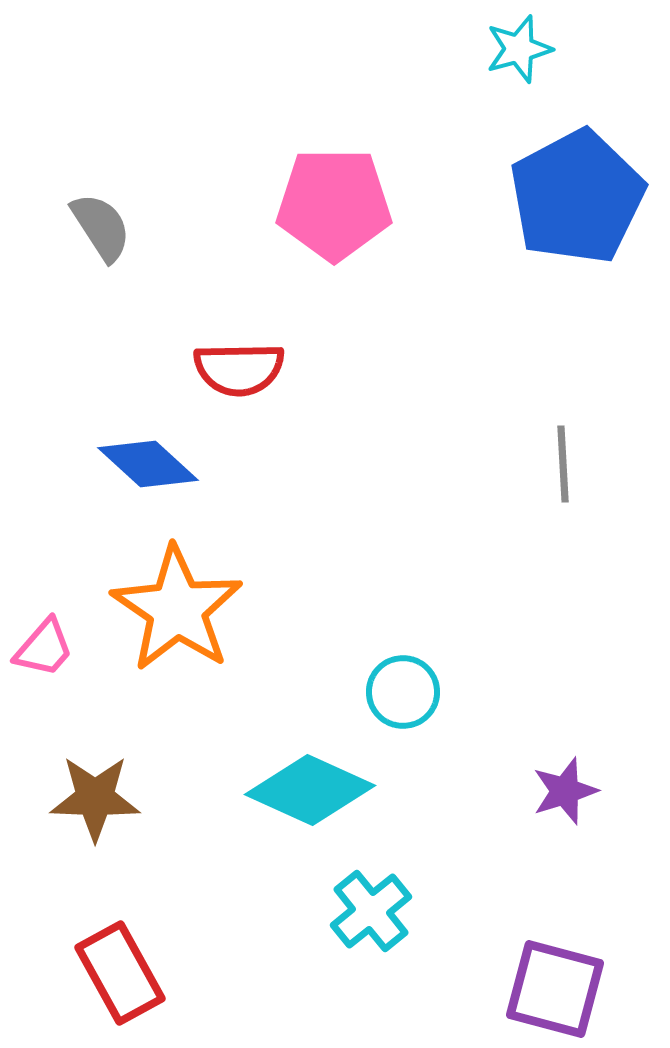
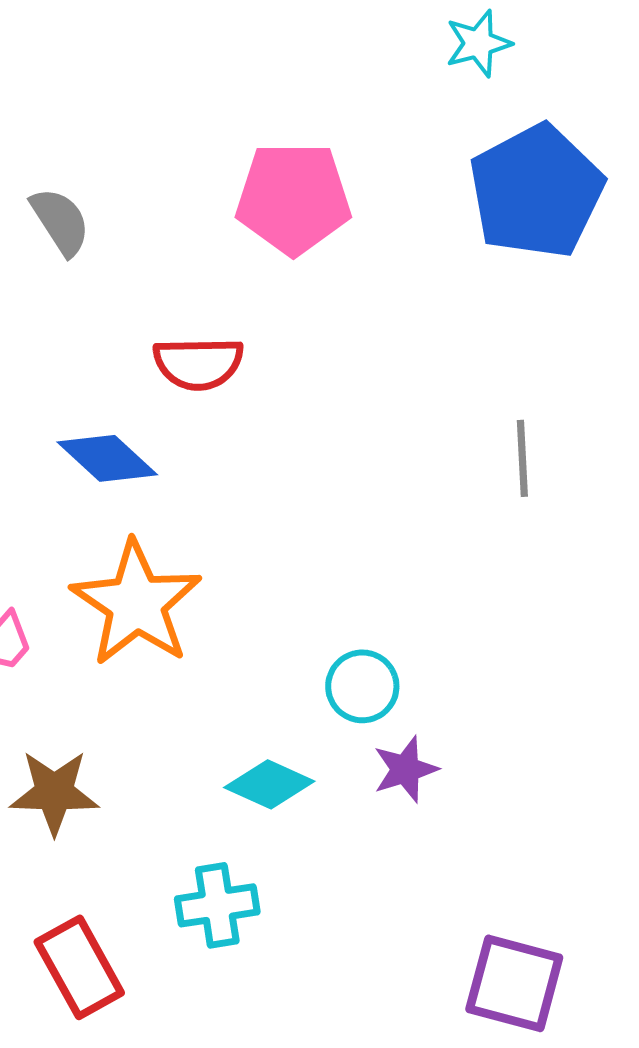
cyan diamond: (310, 790) -> (269, 784), size x0.7
purple star: (565, 791) -> (405, 769), moved
cyan cross: (371, 911) -> (217, 905), moved, turned 30

